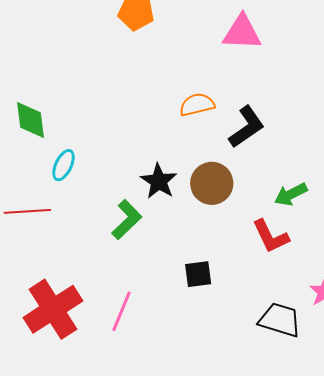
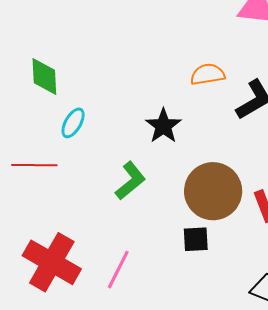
black star: (159, 181) -> (163, 126), moved
brown circle: (212, 183) -> (213, 191), moved, size x1.4
red cross: (53, 309) -> (52, 262), turned -32

